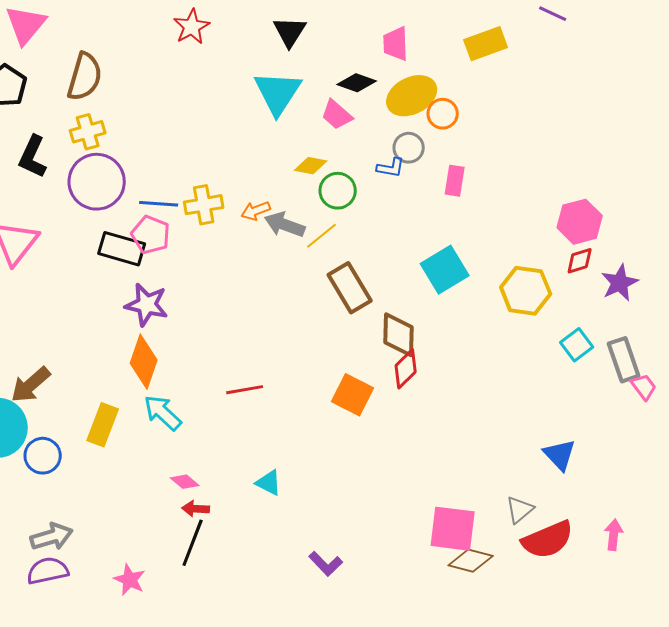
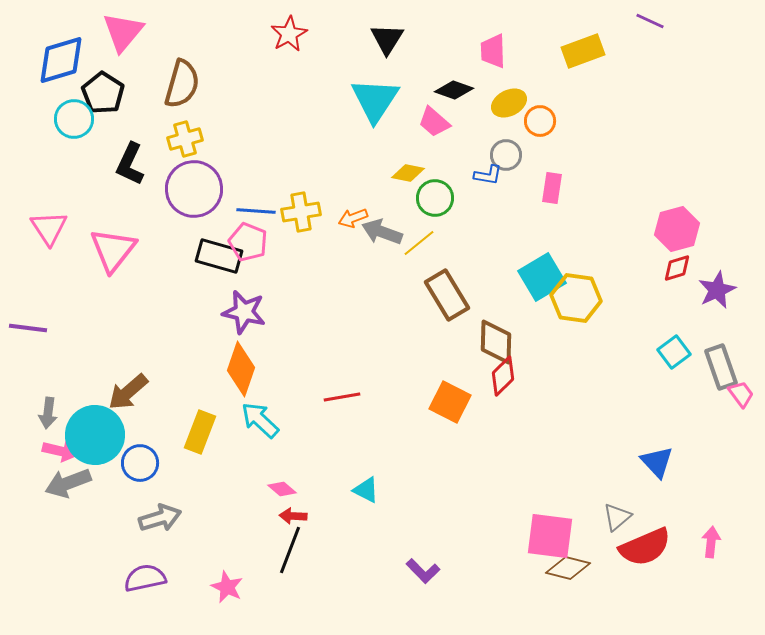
yellow ellipse: (412, 96) -> (509, 103), size x0.7
yellow hexagon: (526, 291) -> (576, 298), moved
gray arrow: (52, 537) -> (160, 518), moved

